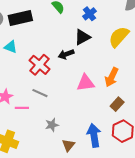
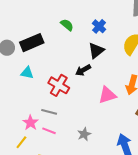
gray line: (40, 93) -> (49, 112), moved
pink line: (22, 108) -> (49, 131), turned 32
gray star: (52, 125) -> (84, 134), moved

